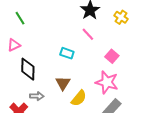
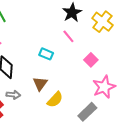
yellow cross: (121, 17) -> (102, 22), size x1.5
pink star: (107, 82) -> (104, 87), moved, turned 30

